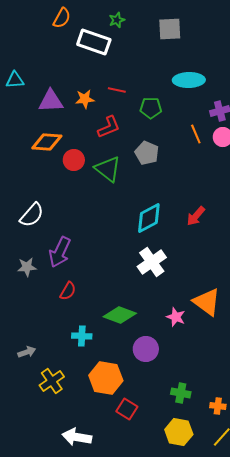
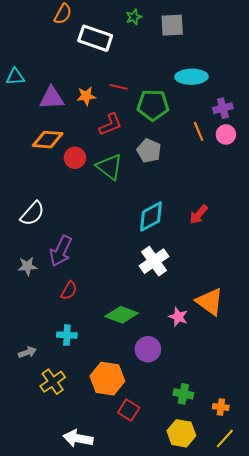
green star: (117, 20) -> (134, 17), moved
green pentagon: (151, 108) -> (153, 105), size x1.4
cyan cross: (82, 336) -> (67, 335), moved

